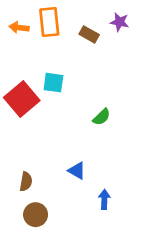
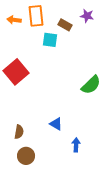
cyan square: (53, 83) -> (50, 40), moved
green semicircle: (102, 117) -> (91, 85), moved, size x1.5

